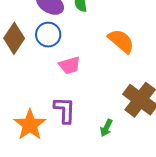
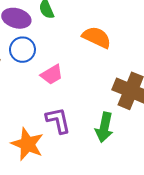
green arrow: (106, 128) -> (104, 127), size x1.6

